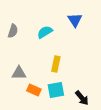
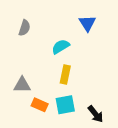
gray semicircle: (13, 31) -> (24, 28), moved
cyan semicircle: (45, 32) -> (61, 47), moved

